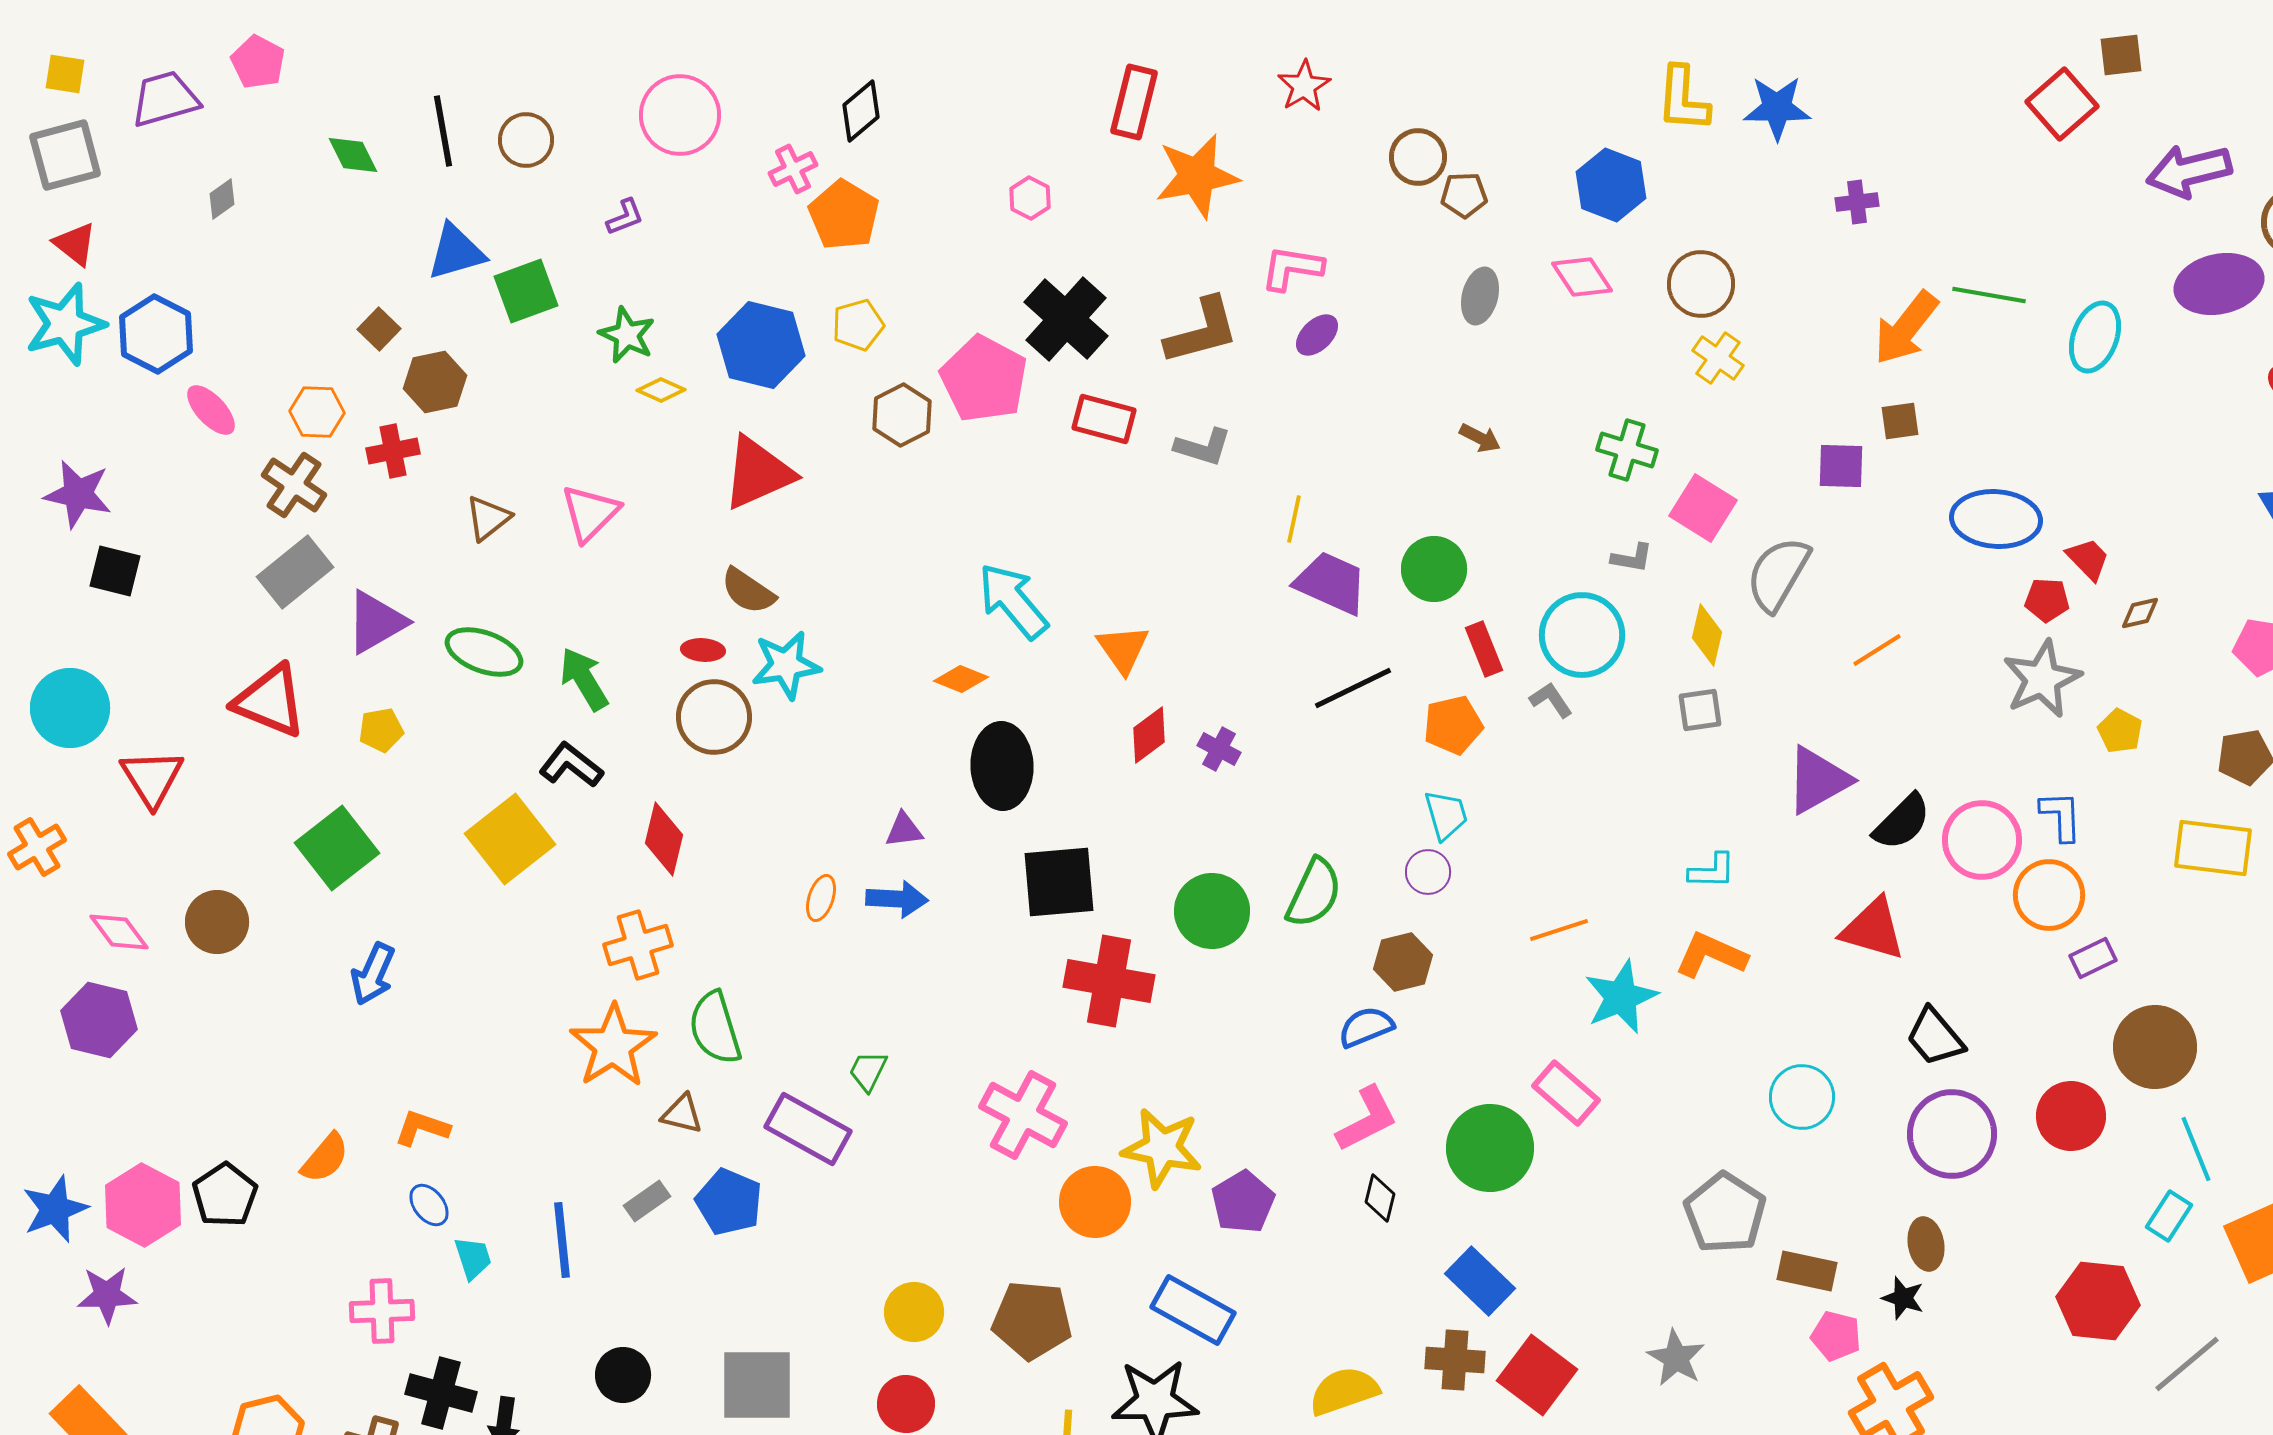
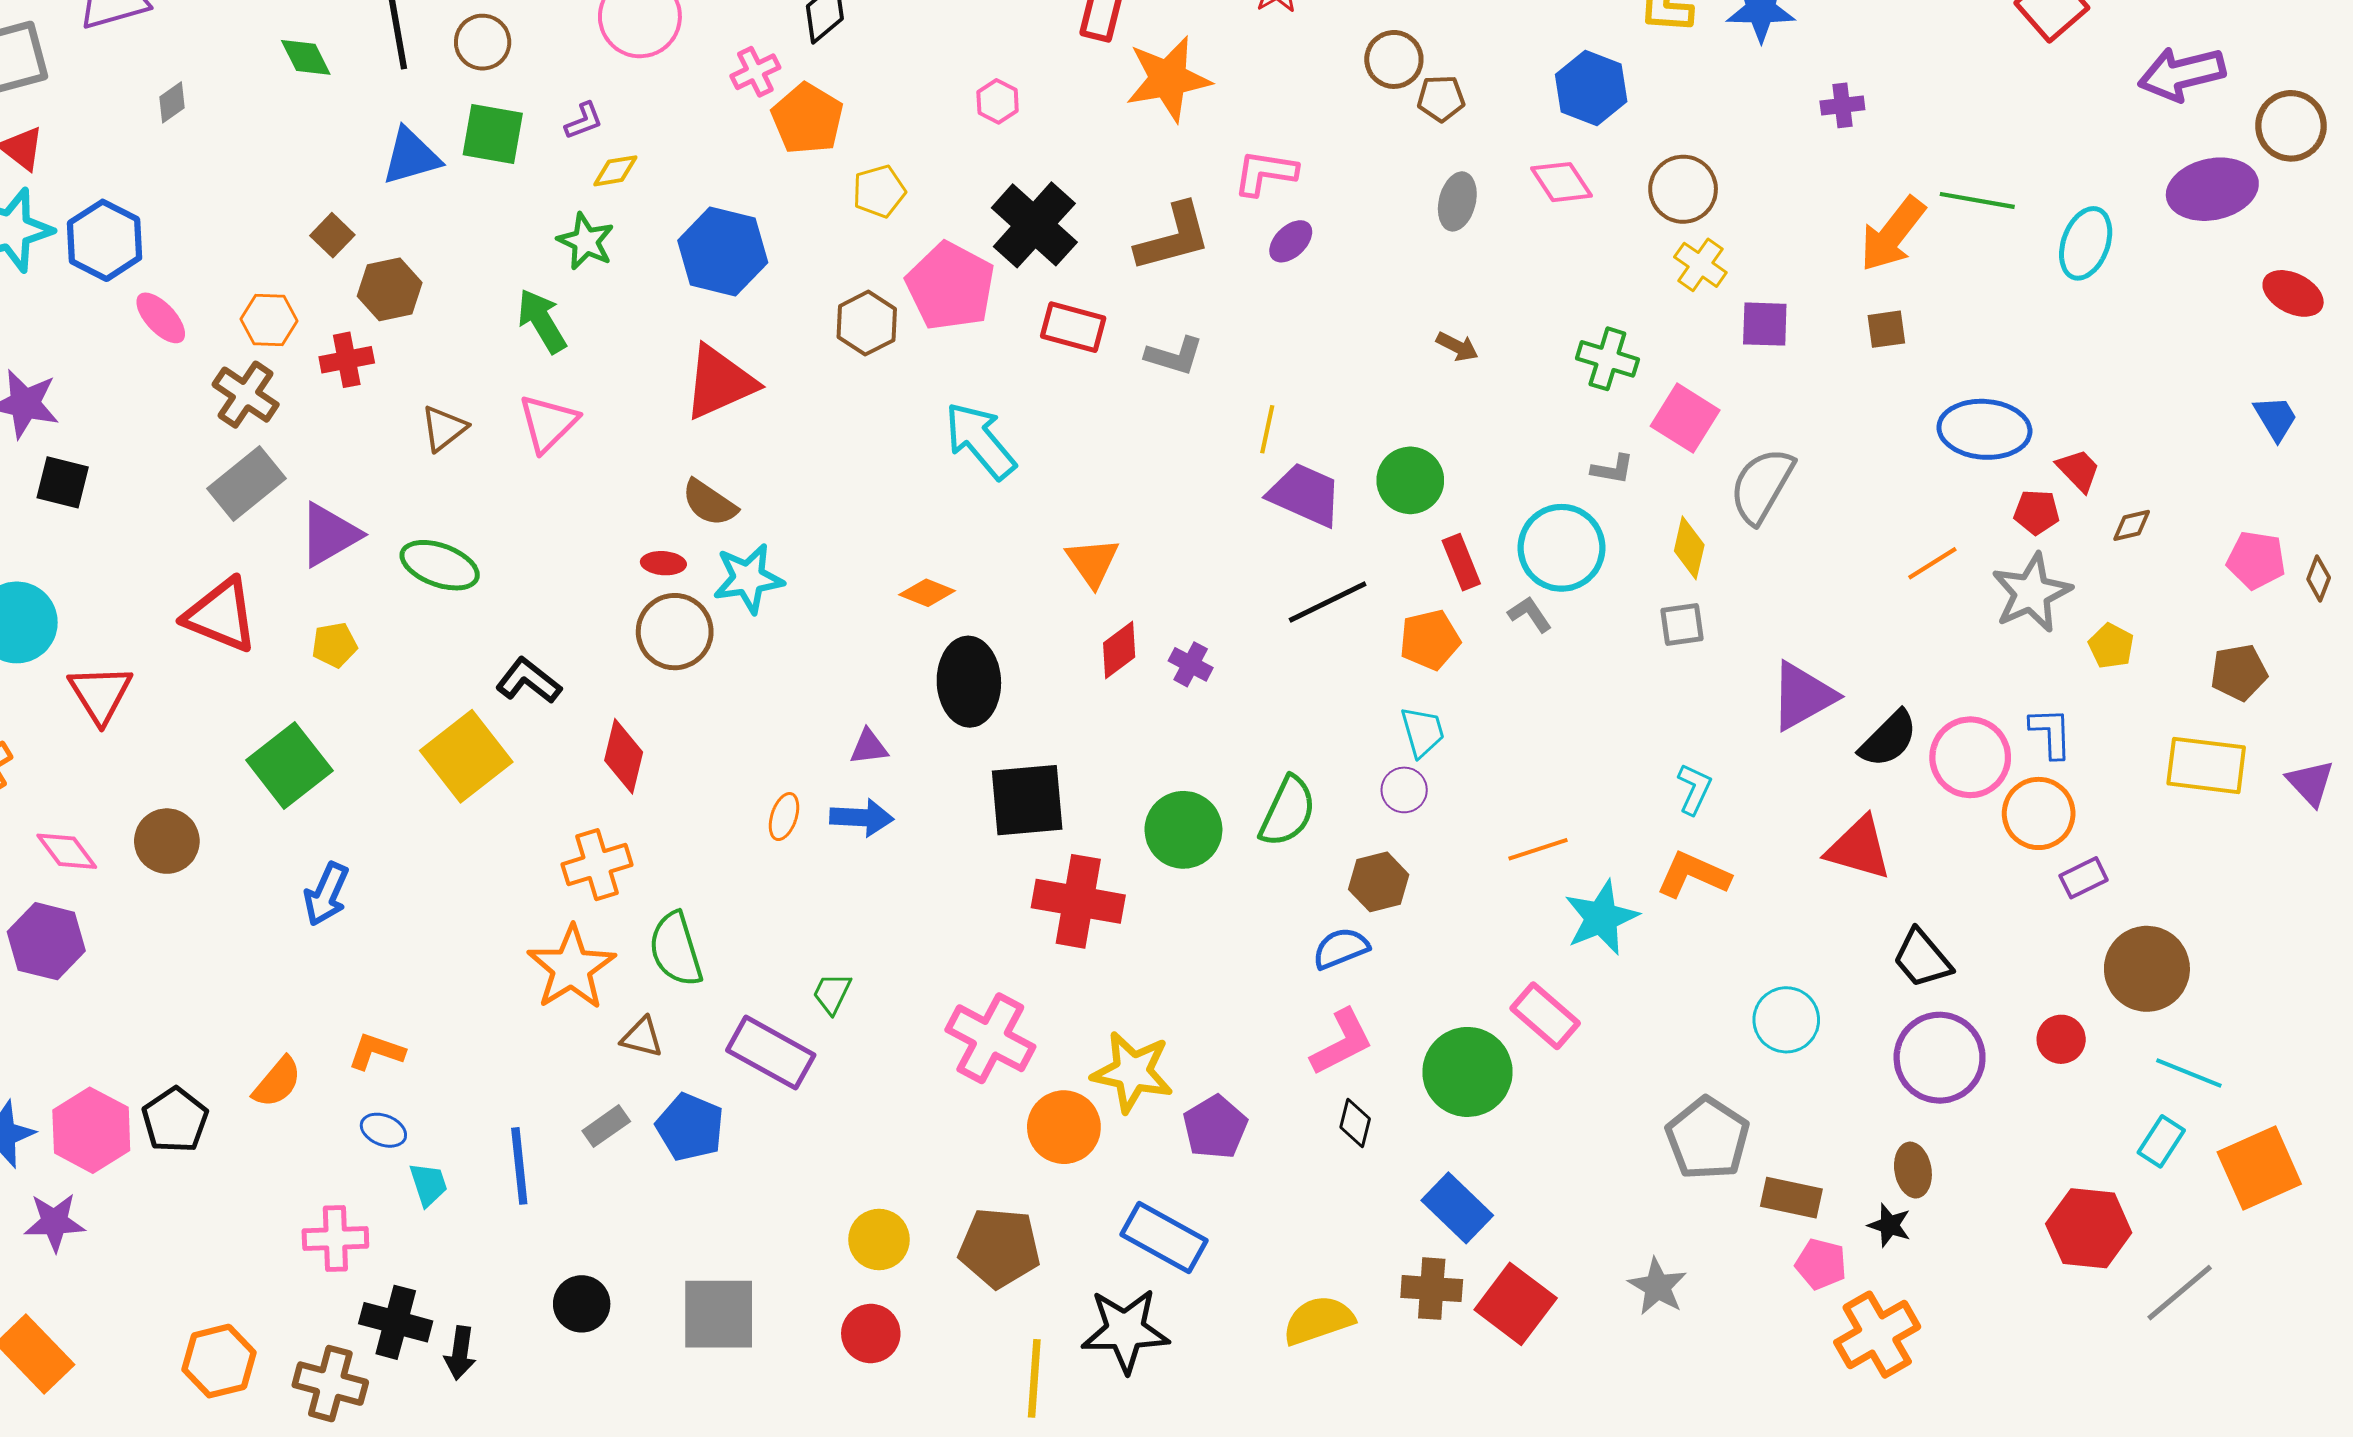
green square: (526, 291) -> (493, 134), moved, turned 30
yellow pentagon: (858, 325) -> (879, 191), moved
yellow diamond: (661, 390) -> (615, 171), moved, turned -33
purple square: (1841, 466) -> (1765, 324), moved
cyan arrow: (1013, 601) -> (980, 441), moved
orange line: (1877, 650) -> (1932, 563), moved
green arrow: (584, 679) -> (542, 321), moved
cyan L-shape: (1712, 871) -> (1694, 789), turned -66
red circle: (2071, 1116) -> (2061, 1039), size x0.7
cyan line: (2196, 1149) -> (2189, 1073), turned -46
blue ellipse: (429, 1205) -> (383, 1130), turned -30

